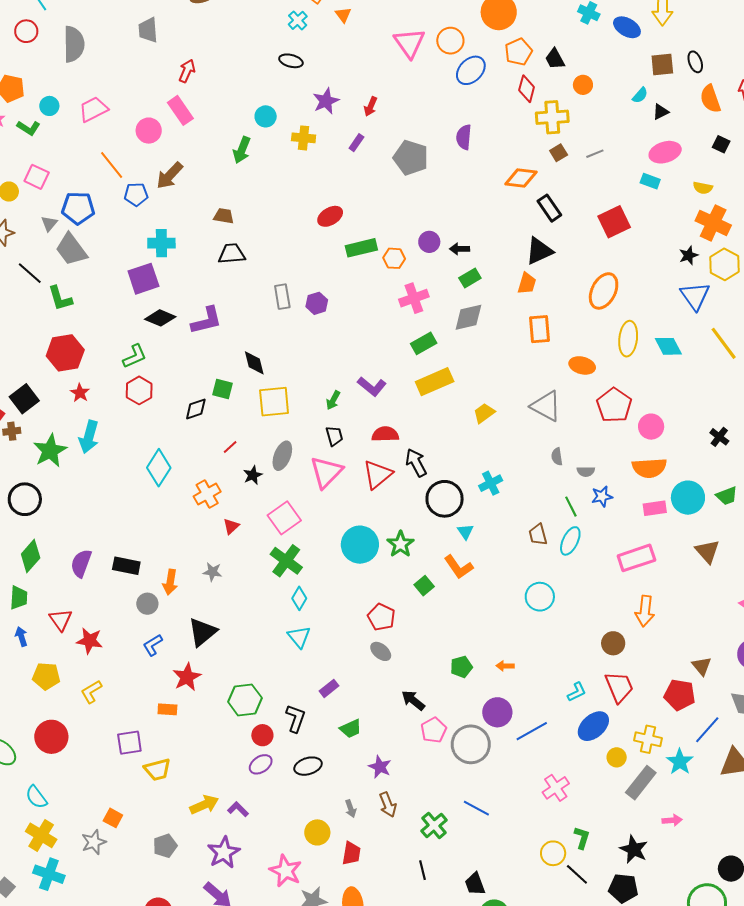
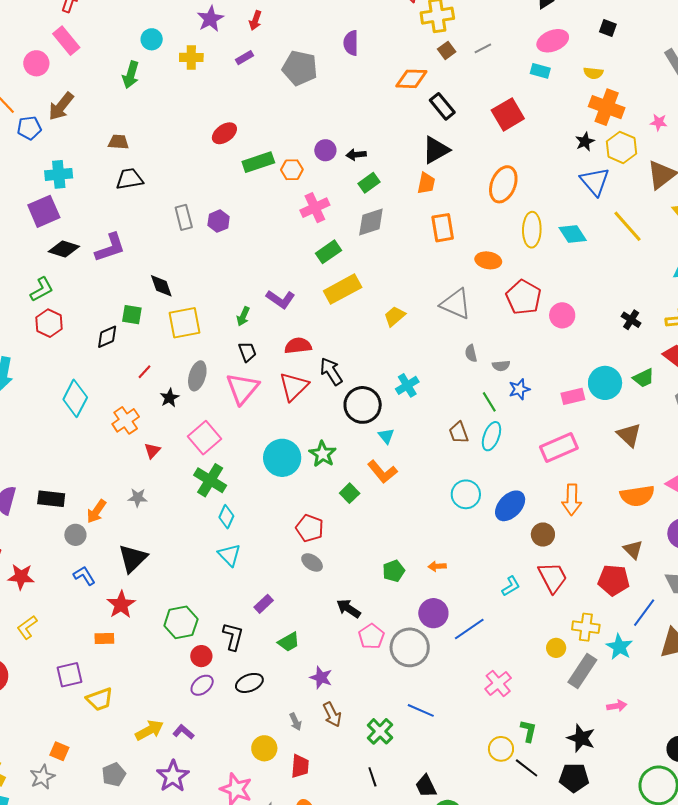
purple rectangle: (356, 143) -> (244, 58), turned 30
orange semicircle: (649, 468) -> (637, 496), moved
orange arrow: (170, 582) -> (96, 511), turned 30
blue L-shape: (153, 645) -> (84, 576), turned 95
blue ellipse: (593, 726) -> (510, 506), moved

